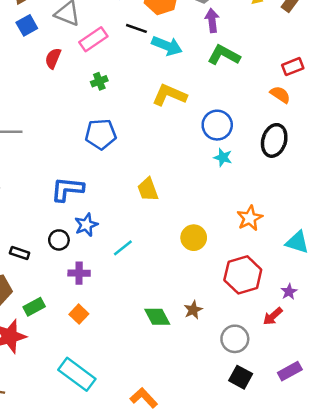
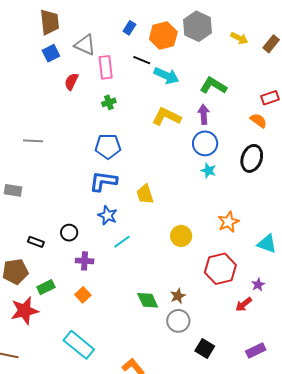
purple arrow: (212, 20) -> (204, 114), moved
pink rectangle: (93, 39) -> (106, 67), turned -65
blue L-shape: (67, 189) -> (103, 181), moved
blue star: (86, 225) -> (108, 215), moved, turned -30
gray circle: (235, 339) -> (178, 321), moved
black square: (241, 377) -> (205, 348), moved

